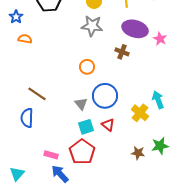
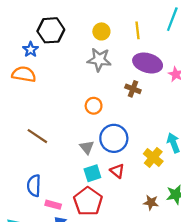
blue star: (16, 17) -> (31, 49), moved
orange semicircle: (25, 39) -> (24, 74), size x1.5
blue semicircle: (27, 118) -> (34, 186), moved

